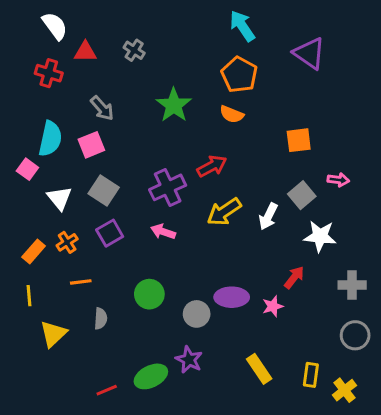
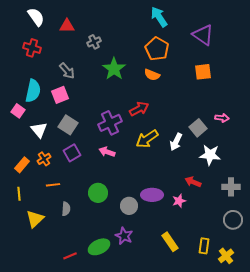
gray cross: (134, 50) -> (94, 42), moved, turned 32
red triangle: (85, 52) -> (67, 26), moved
orange square: (299, 140) -> (203, 72), moved
red arrow: (294, 277) -> (193, 182), turned -105

